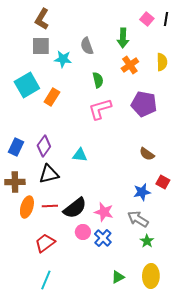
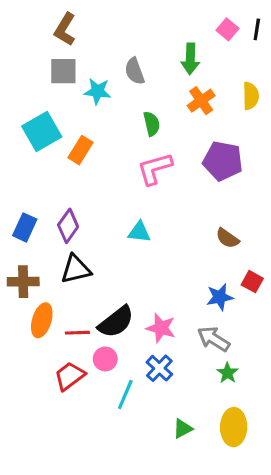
cyan triangle: (80, 155) -> (139, 232), moved
red line: (50, 206) -> (77, 333), moved
pink circle: (83, 232) -> (105, 359), moved
cyan line: (46, 280) -> (125, 395), moved

